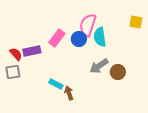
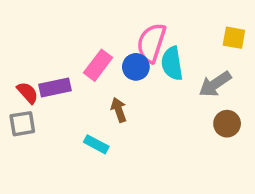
gray arrow: (99, 66) -> (215, 84), moved
brown circle: (118, 72) -> (227, 124), moved
brown arrow: (69, 93) -> (119, 110), moved

